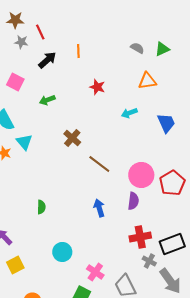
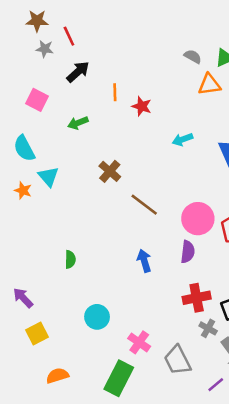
orange line: (78, 51) -> (115, 92), moved
orange triangle: (147, 81) -> (209, 85), moved

